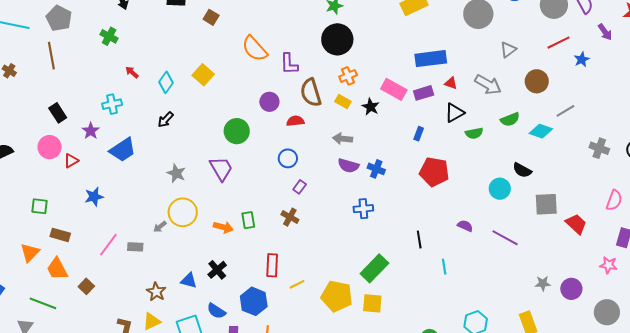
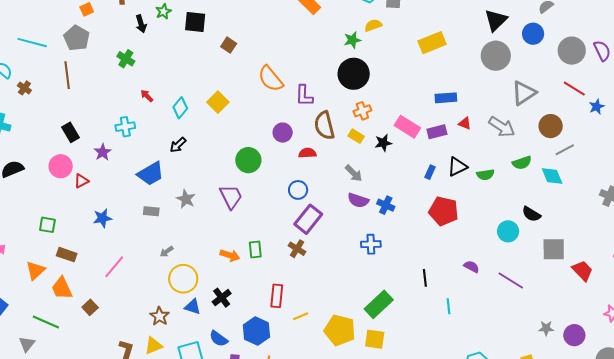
red line: (558, 43) -> (574, 89), turned 55
gray triangle: (508, 50) -> (524, 93), size x1.5
blue rectangle: (431, 59) -> (446, 98), size x0.7
black star: (371, 107) -> (383, 143), turned 30
gray line: (565, 111) -> (565, 150), moved
black triangle: (454, 113) -> (457, 167), moved
cyan diamond: (541, 131) -> (552, 176), turned 45
gray arrow: (343, 139) -> (354, 173), turned -144
blue trapezoid: (123, 150) -> (151, 174), moved
purple rectangle: (300, 187) -> (308, 219), size x2.0
yellow circle: (183, 212) -> (183, 279), moved
gray rectangle: (135, 247) -> (151, 211), moved

